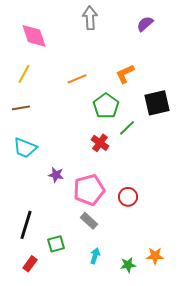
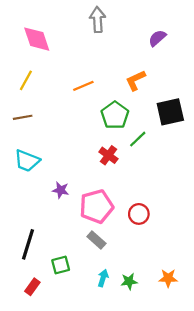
purple semicircle: (145, 24) -> (157, 38), moved
green star: (128, 265) -> (129, 281), moved

